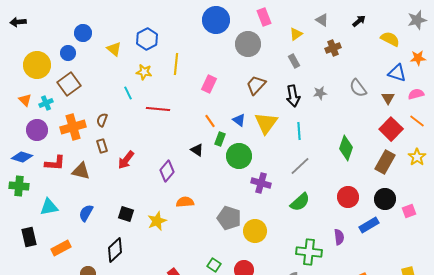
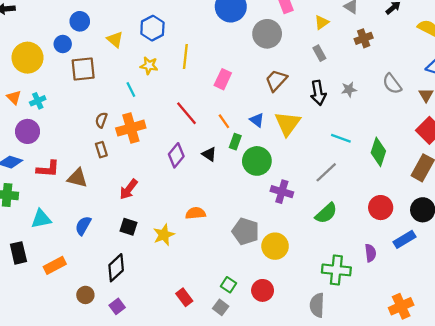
brown square: (69, 84) -> (83, 69), moved, turned 30
red line: (158, 109) -> (186, 113), moved, turned 45
orange cross: (73, 127) -> (131, 128), moved
cyan line: (299, 131) -> (341, 138), moved, turned -66
red arrow: (126, 160) -> (129, 189), moved
purple diamond: (167, 171) -> (176, 155), moved

